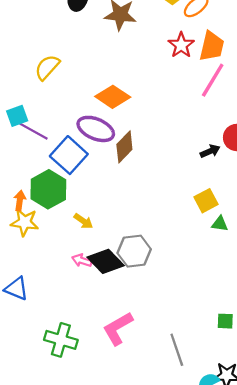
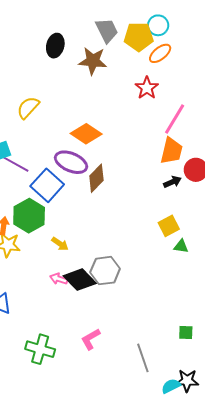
orange trapezoid: (212, 46) -> (172, 151), moved
pink L-shape: (118, 328) -> (91, 339), size x0.7

